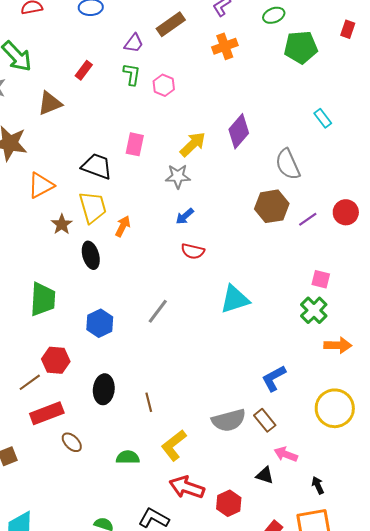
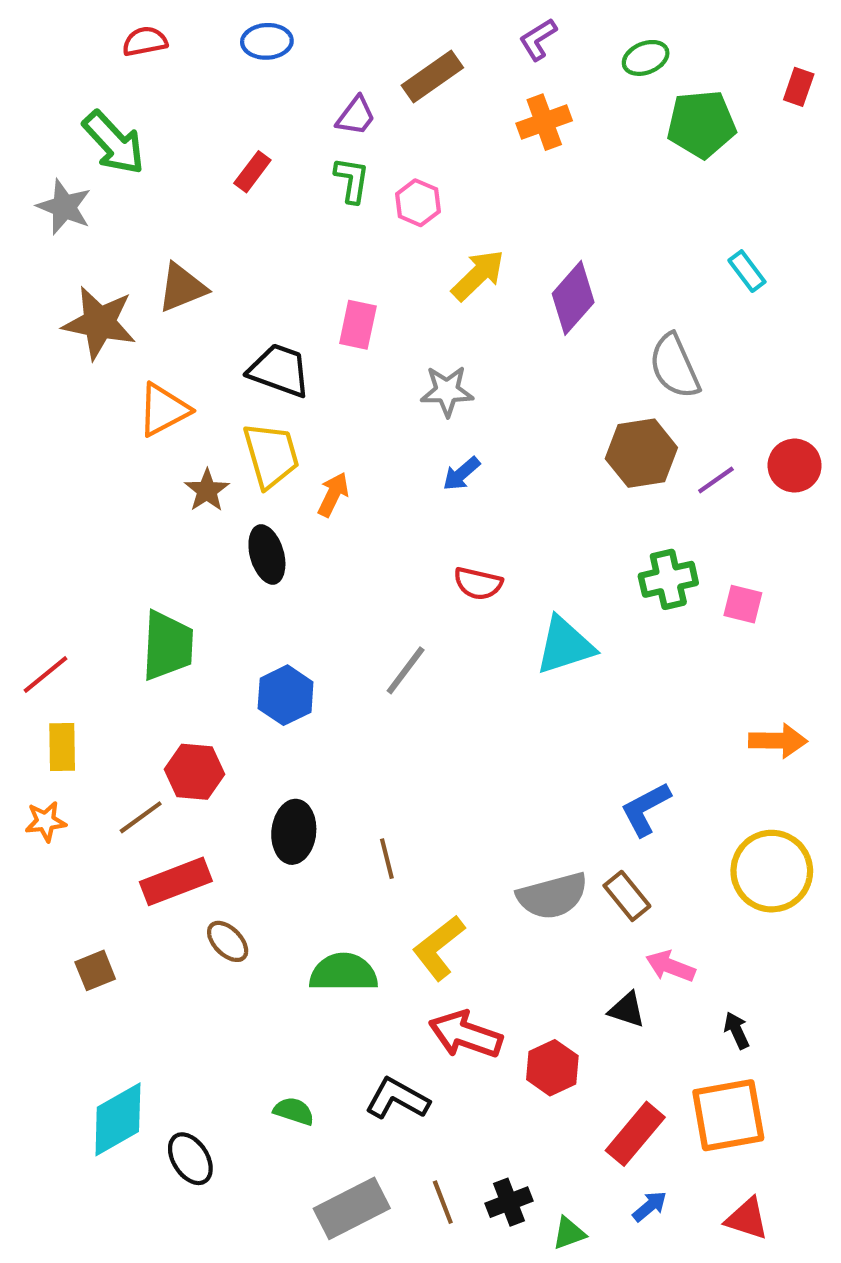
brown triangle: (50, 103) -> (182, 288), moved
yellow arrow: (193, 144) -> (478, 275), moved
red semicircle: (193, 251) -> (478, 583), moved
green cross: (314, 310) -> (668, 579), moved, turned 32
green semicircle: (128, 457) -> (343, 972), size x1.4

